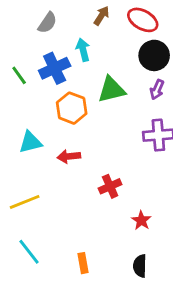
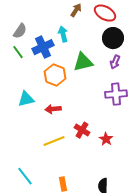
gray semicircle: (47, 23) -> (20, 31), moved
red cross: (110, 186) -> (82, 130), turned -35
yellow line: (25, 202) -> (54, 141), moved
red star: (141, 220) -> (106, 139), moved

